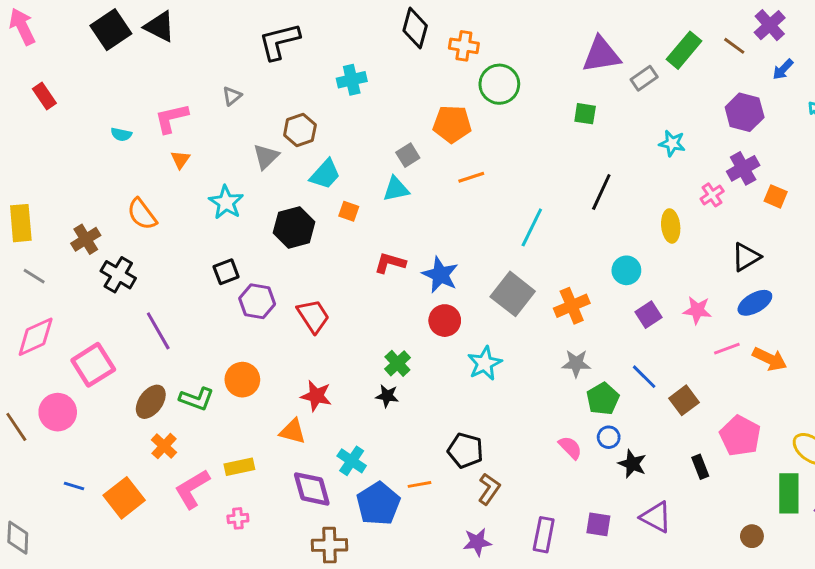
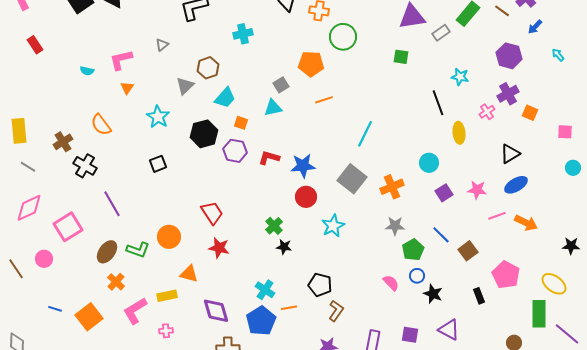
black line: (601, 192) -> (438, 103), moved, turned -45
blue star: (440, 275) -> (303, 166), turned -30
purple hexagon: (257, 301) -> (235, 151), moved
red trapezoid: (313, 316) -> (212, 213), moved
black star: (387, 396) -> (284, 247), moved
pink circle: (58, 412) -> (44, 259), size x0.7
orange triangle: (293, 431) -> (189, 274), moved
cyan cross: (352, 461) -> (265, 290), moved

